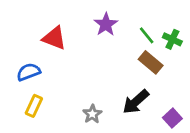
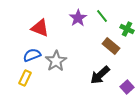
green line: (147, 35) -> (102, 16), moved
blue semicircle: (28, 72) -> (32, 55), moved
gray star: (92, 114) -> (56, 61), moved, size x1.5

